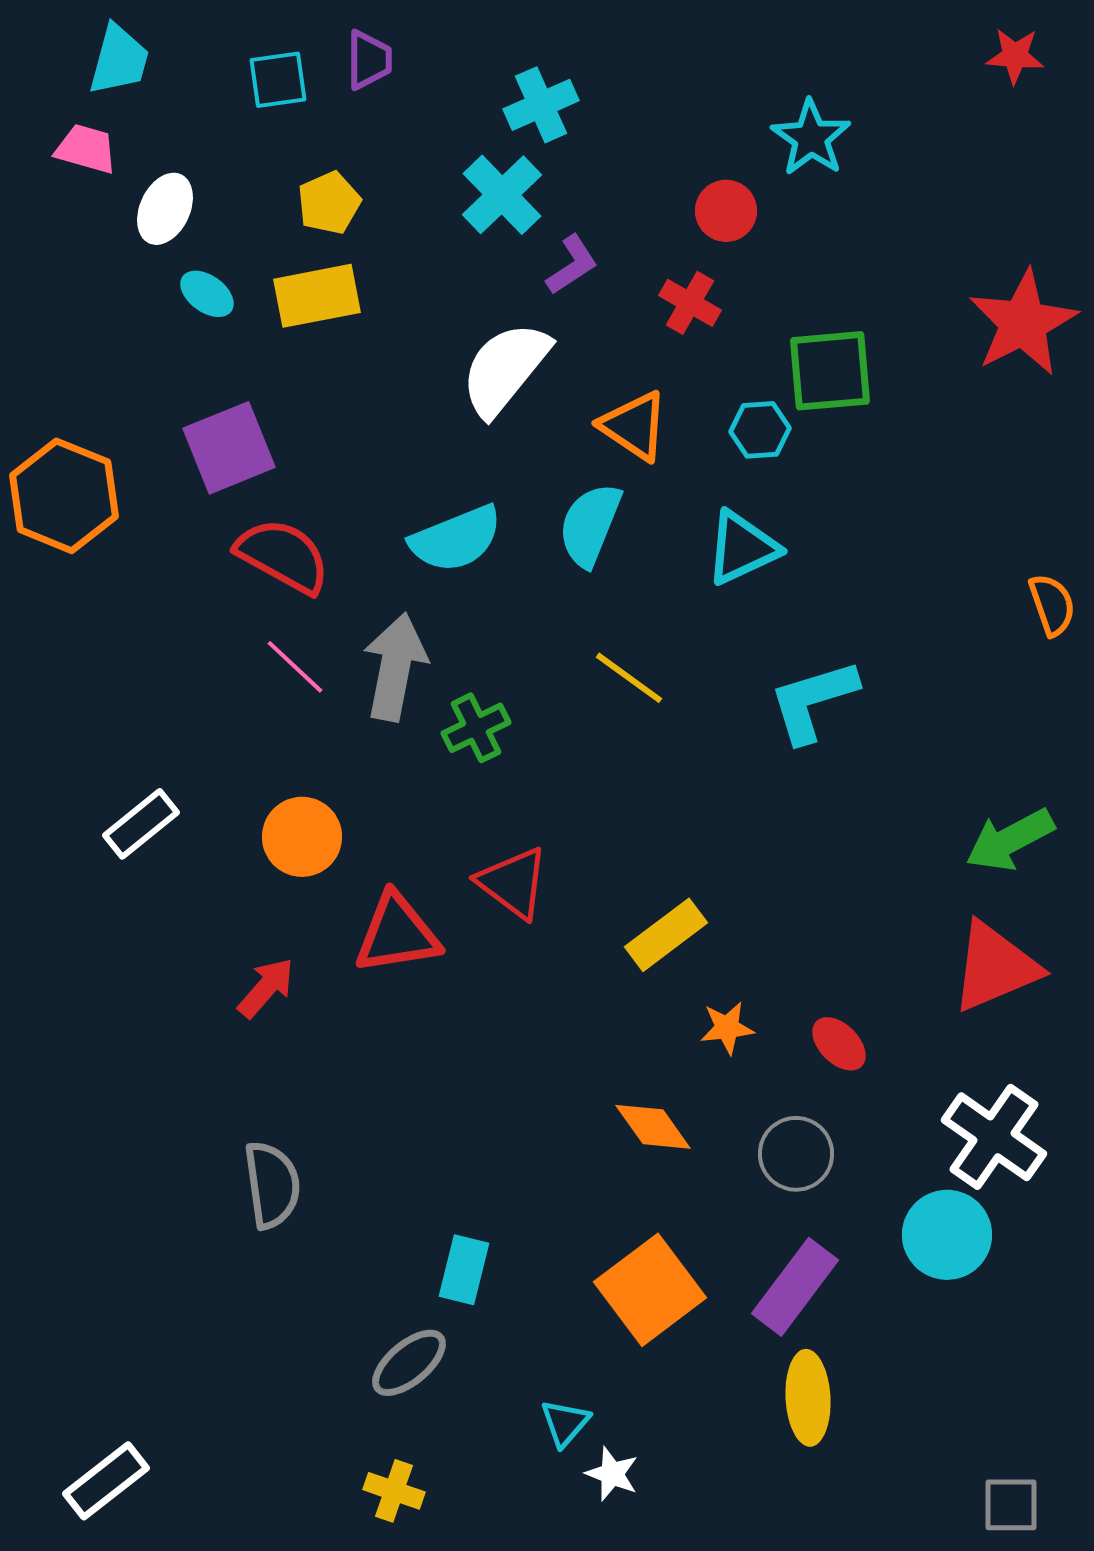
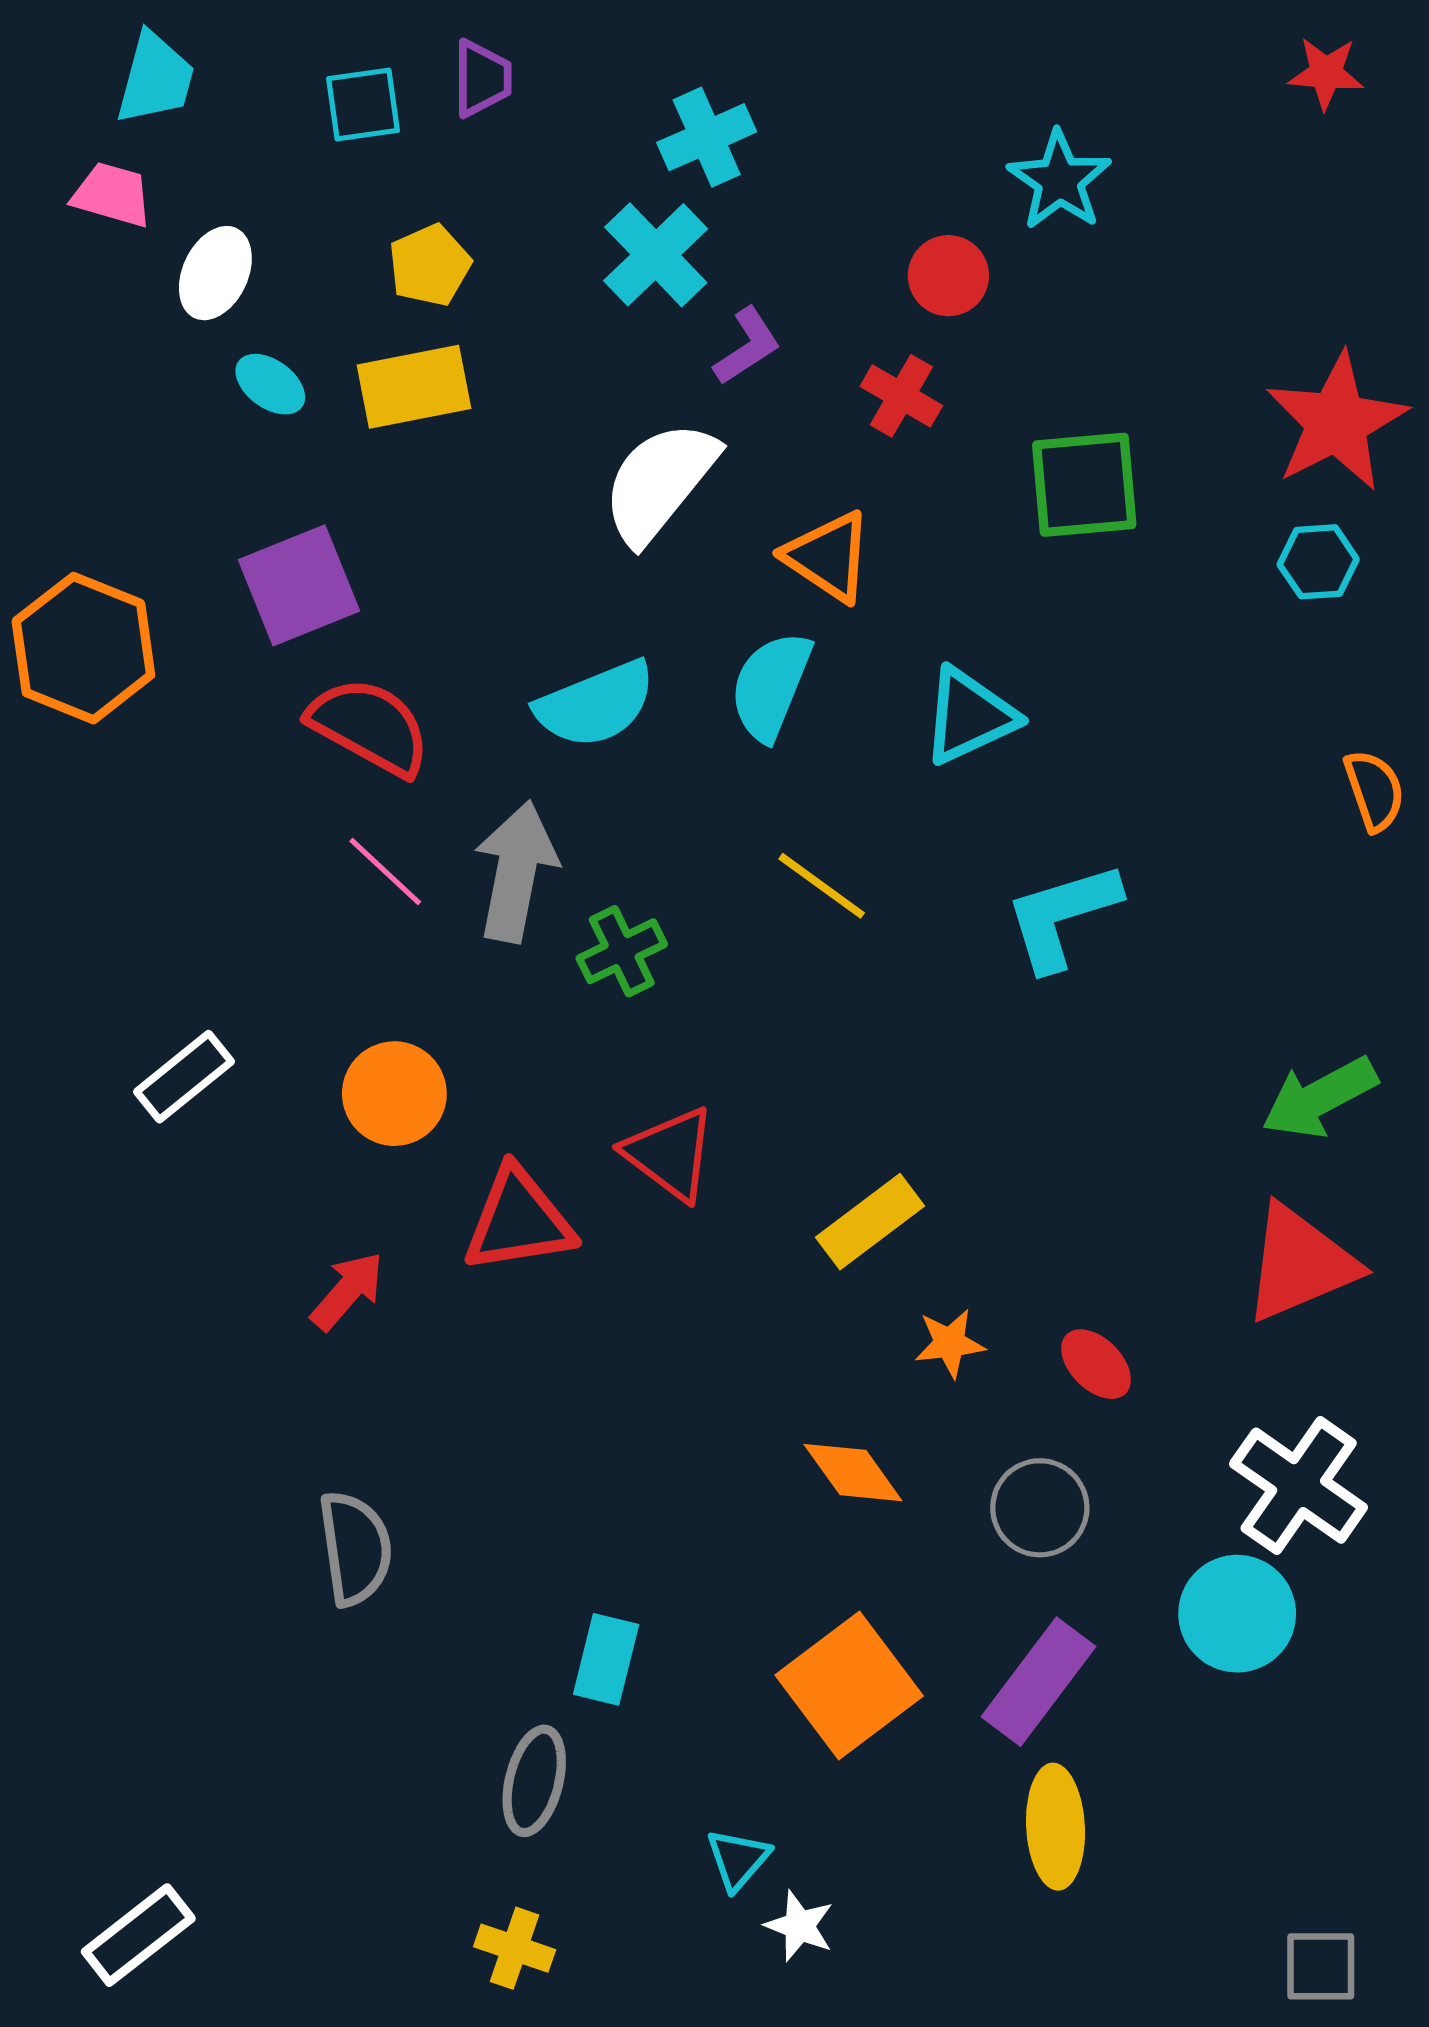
cyan hexagon: (760, 430) -> (1318, 562), moved
gray ellipse: (409, 1363) -> (534, 1781), turned -36

